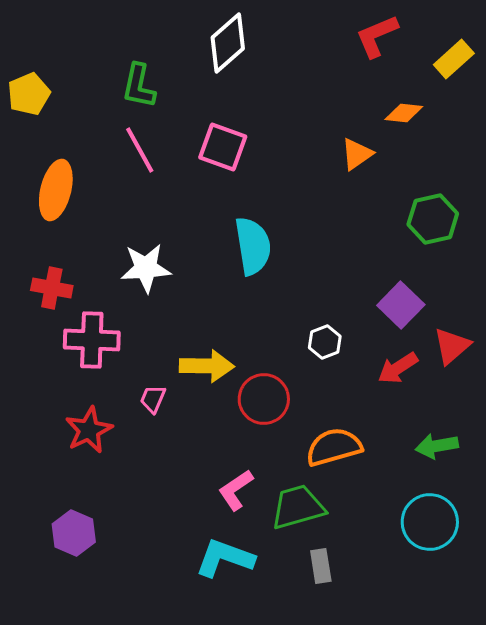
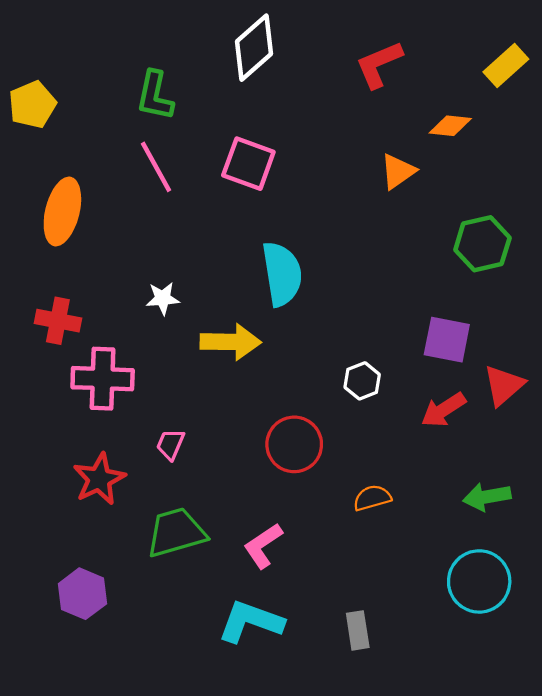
red L-shape: (377, 36) -> (379, 64), moved
white star: (146, 268) -> (163, 298), size x0.6
purple square: (401, 305) -> (447, 340), turned -33
yellow arrow: (207, 366) -> (231, 342), moved
orange semicircle: (334, 447) -> (372, 498), size x0.6
green trapezoid: (298, 507) -> (176, 532), moved

